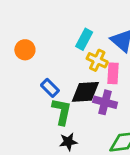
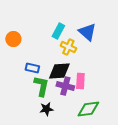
pink rectangle: (113, 73) -> (80, 81), moved
blue rectangle: (50, 88) -> (32, 68), turned -32
purple cross: (105, 102) -> (65, 86), moved

